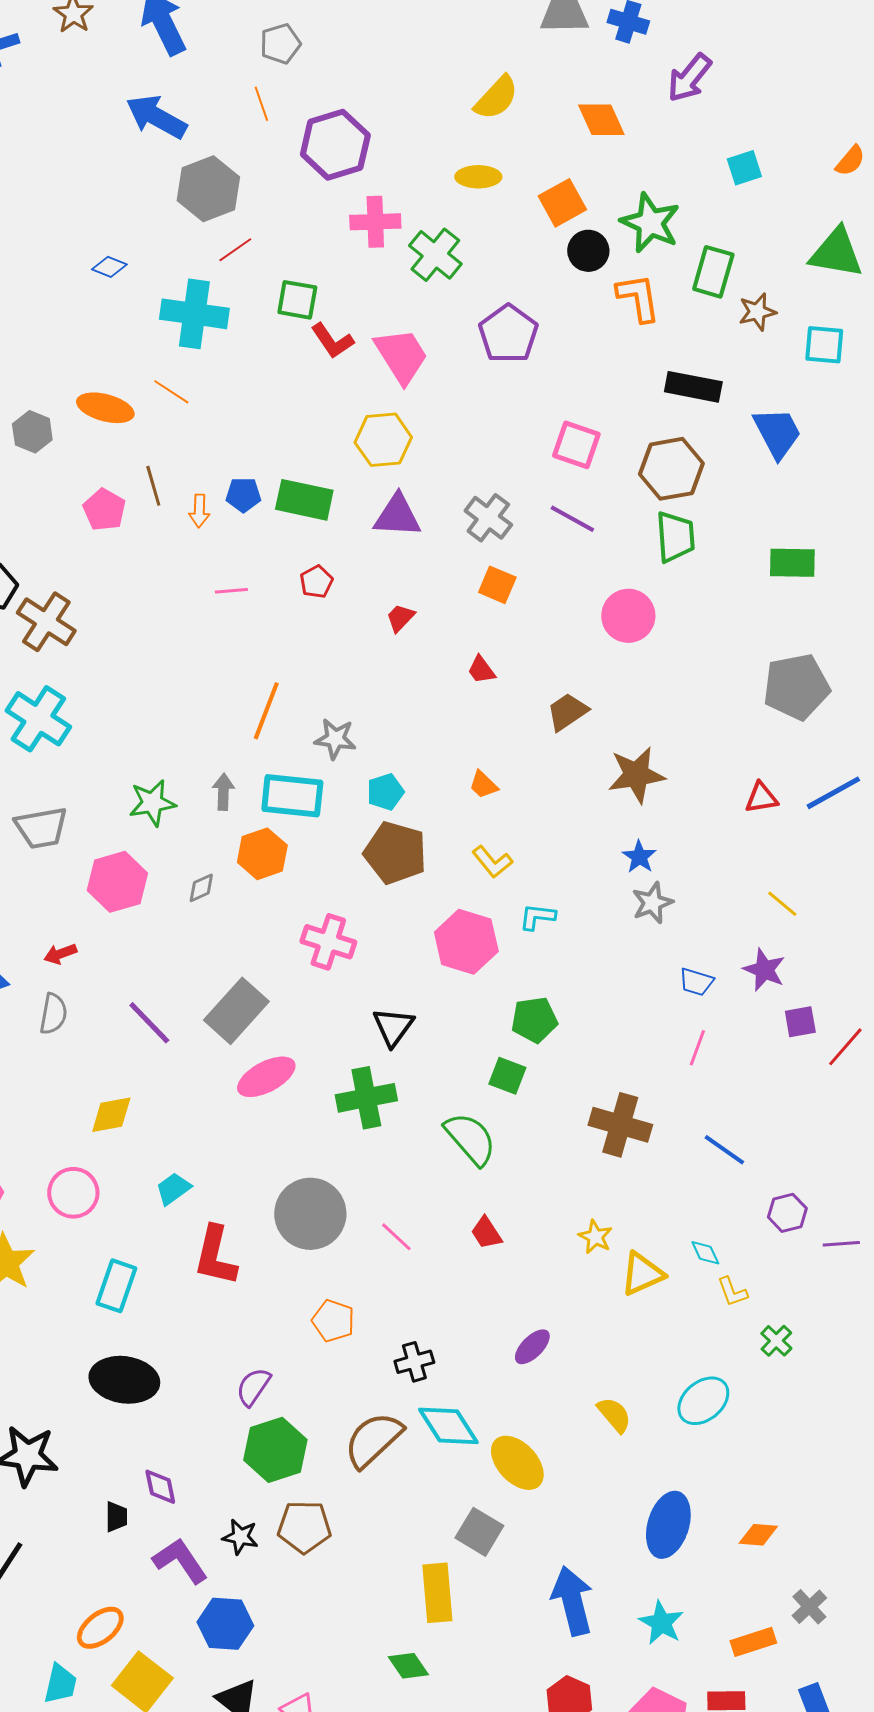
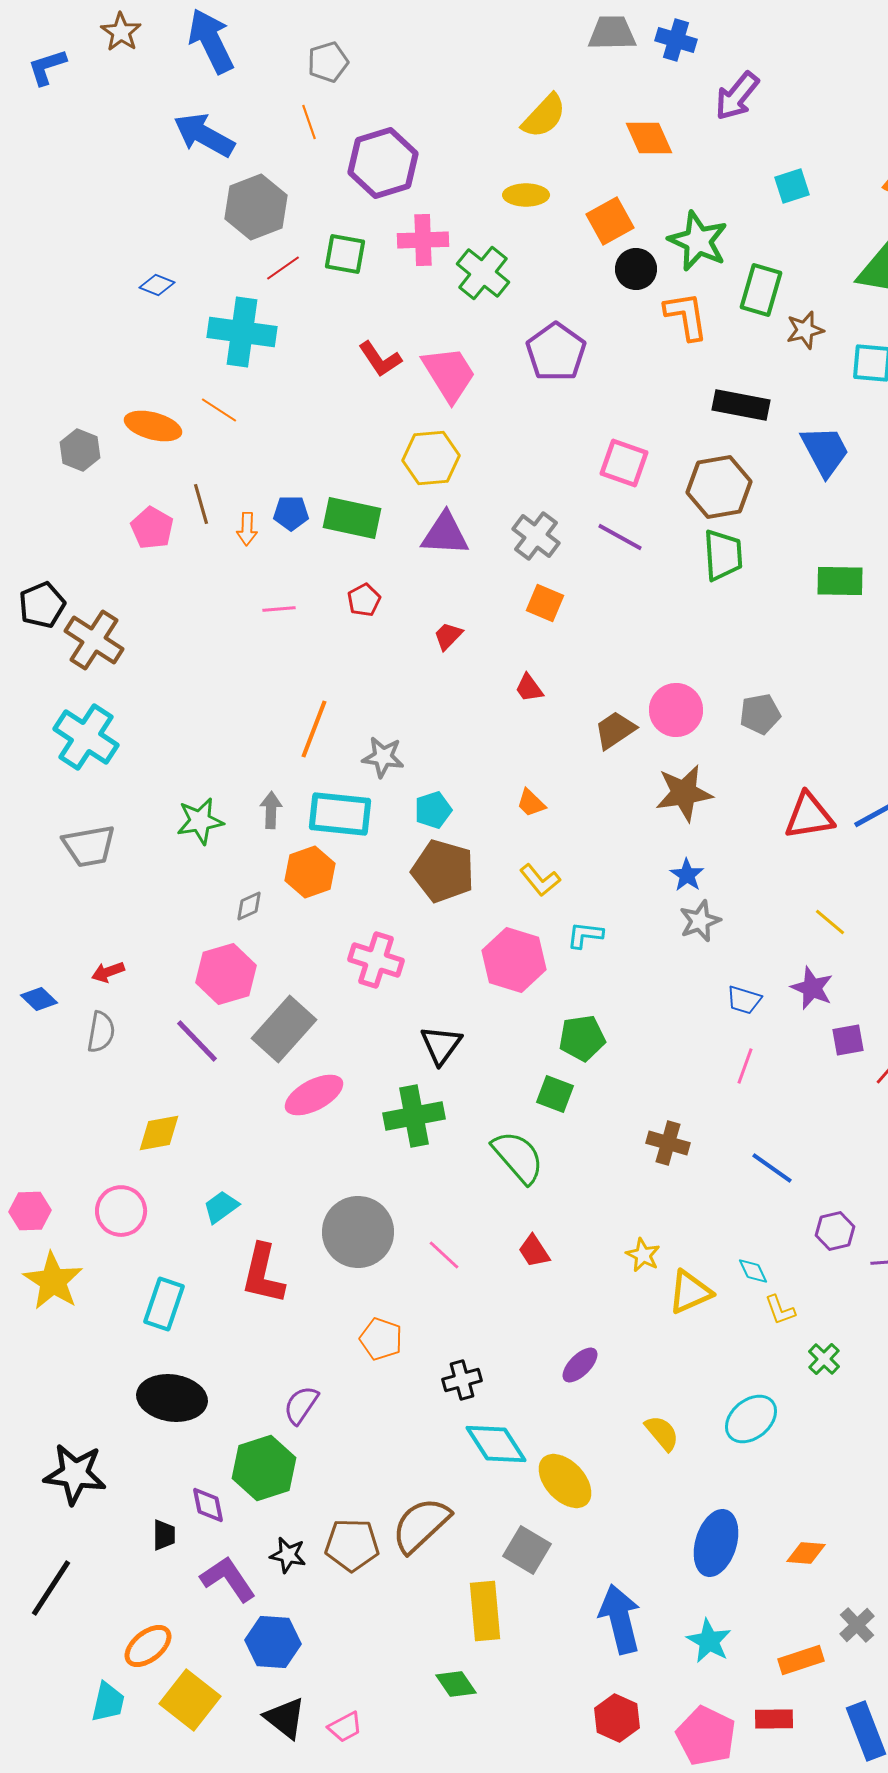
green square: (297, 300) -> (345, 254), moved
pink circle: (628, 616) -> (676, 710), moved
gray pentagon: (796, 687) -> (760, 714), moved, size x0.6
red triangle: (761, 798) -> (809, 816), size x1.5
pink hexagon: (117, 882) -> (226, 974), moved
brown cross: (620, 1125) -> (668, 1143), size x0.7
brown semicircle: (373, 1440) -> (421, 1525), moved
green hexagon: (275, 1450) -> (264, 1468), moved

